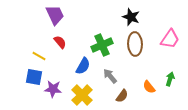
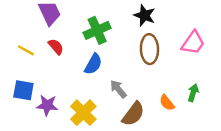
green cross: (102, 45) -> (97, 30), moved
yellow line: (39, 56) -> (26, 50), moved
blue semicircle: (83, 66) -> (93, 64), moved
brown semicircle: (122, 96) -> (133, 114), size x1.5

